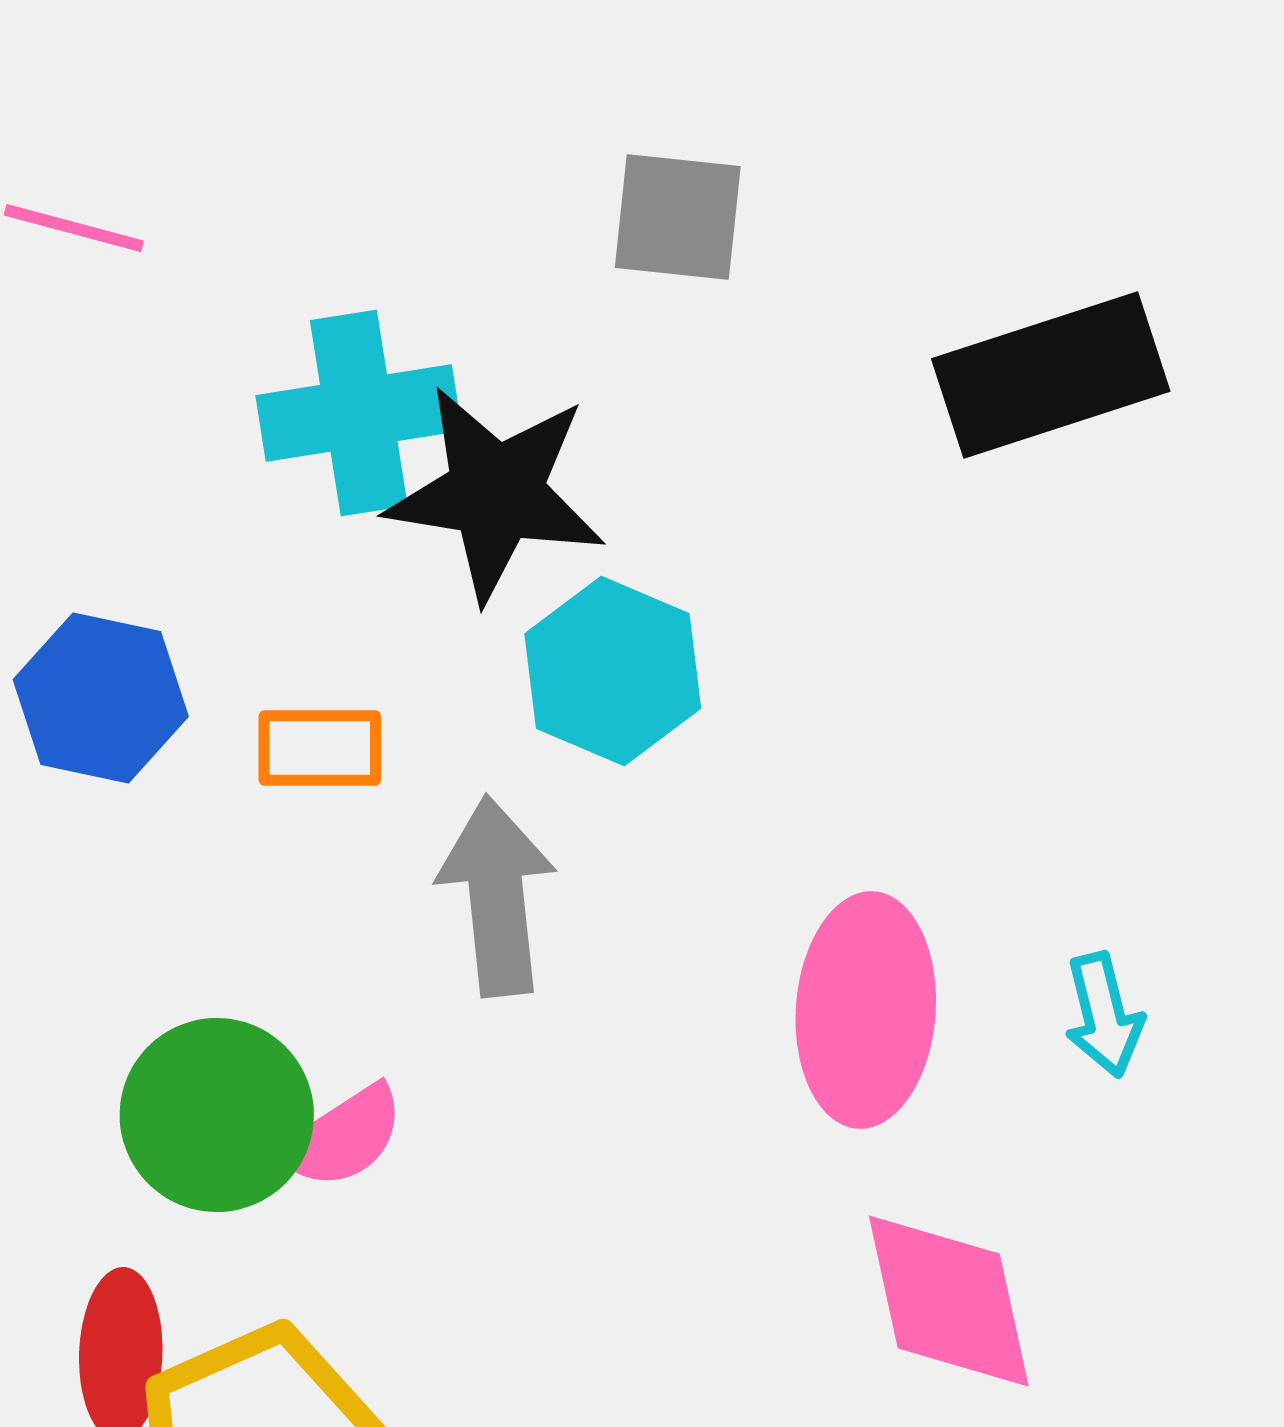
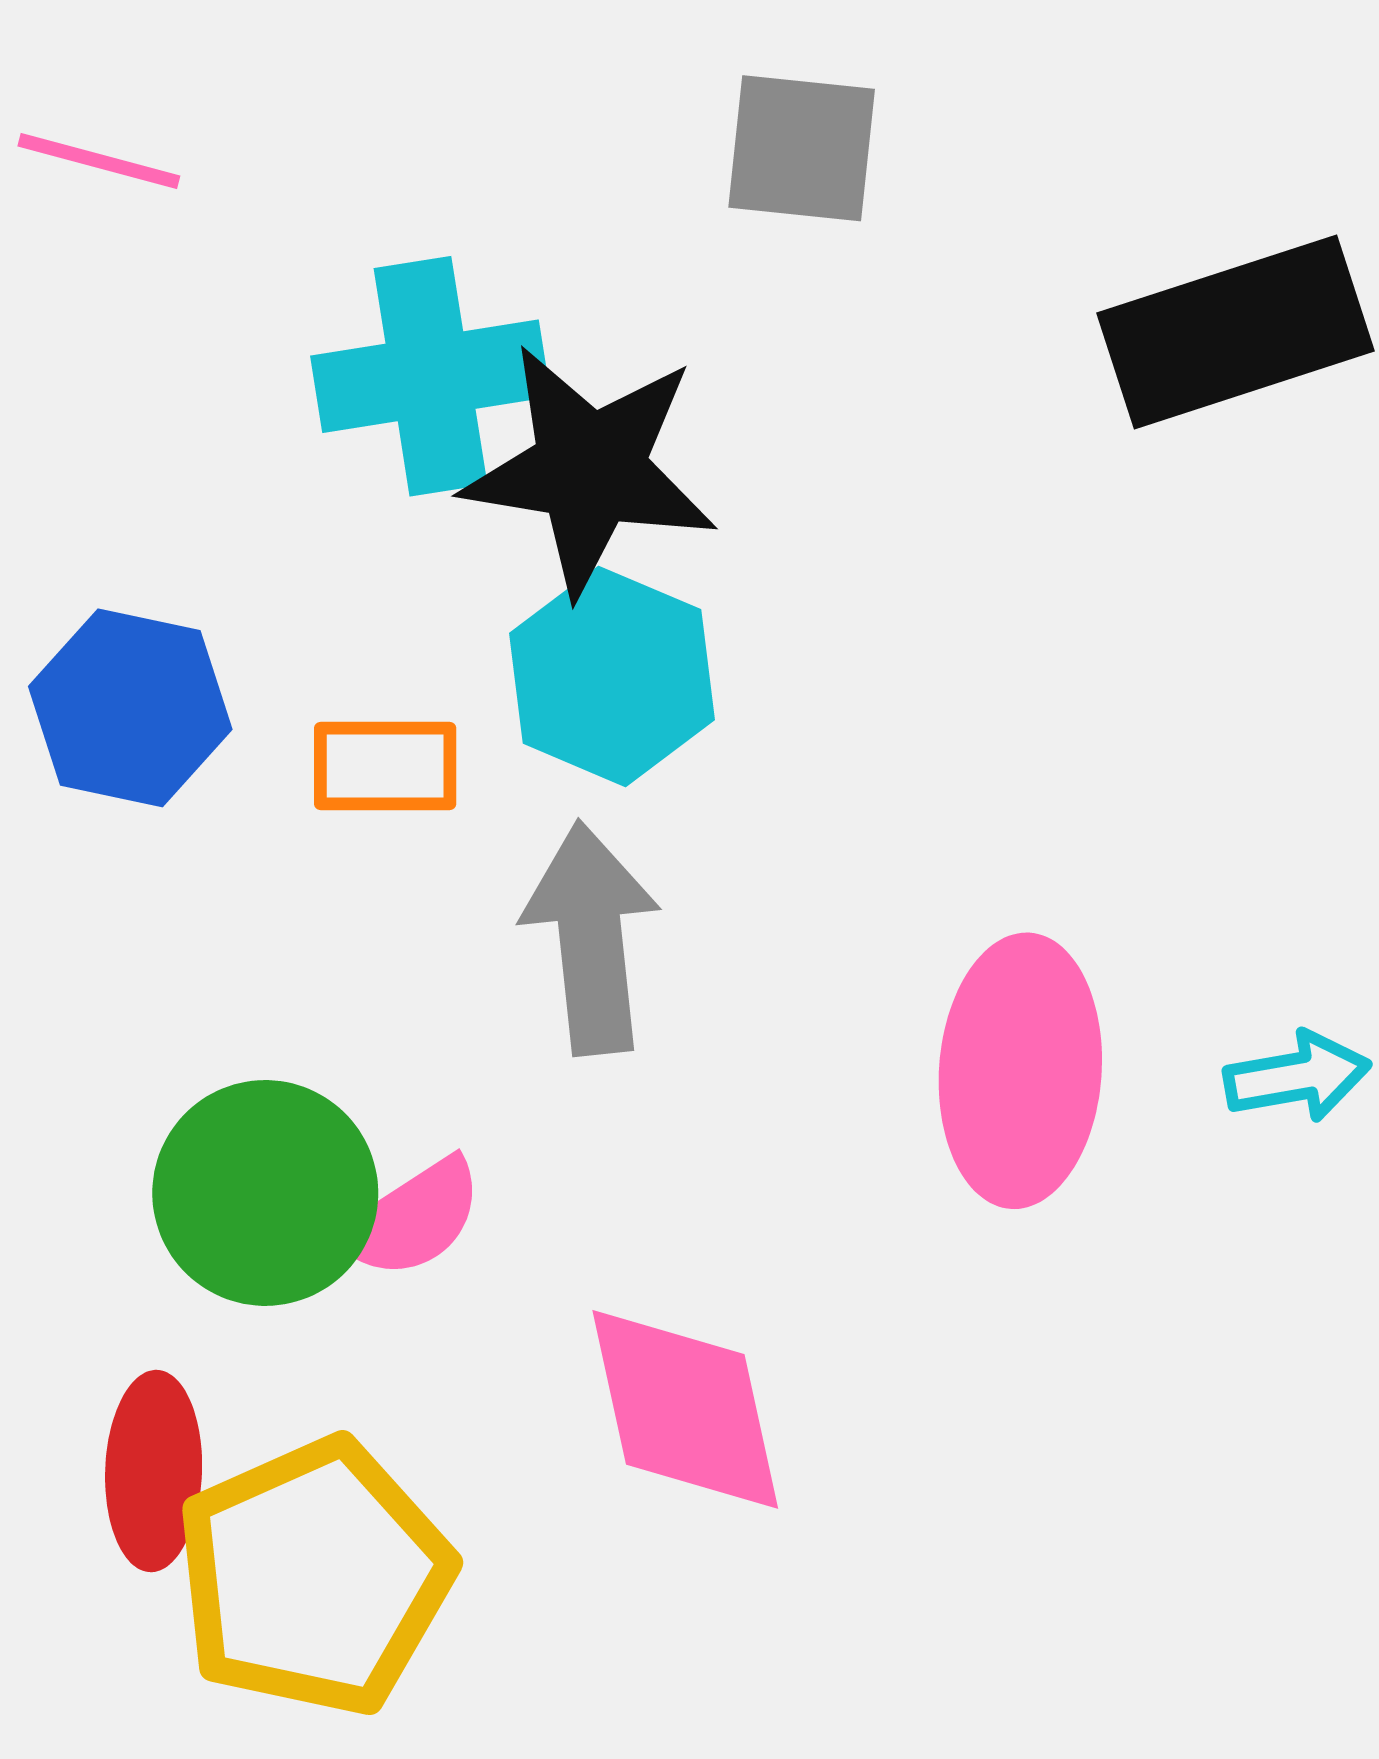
cyan hexagon: (613, 671) -> (612, 676), moved
cyan arrow: (1104, 1015) -> (1297, 1077), turned -86
pink diamond: (949, 1301) -> (685, 1409), moved

